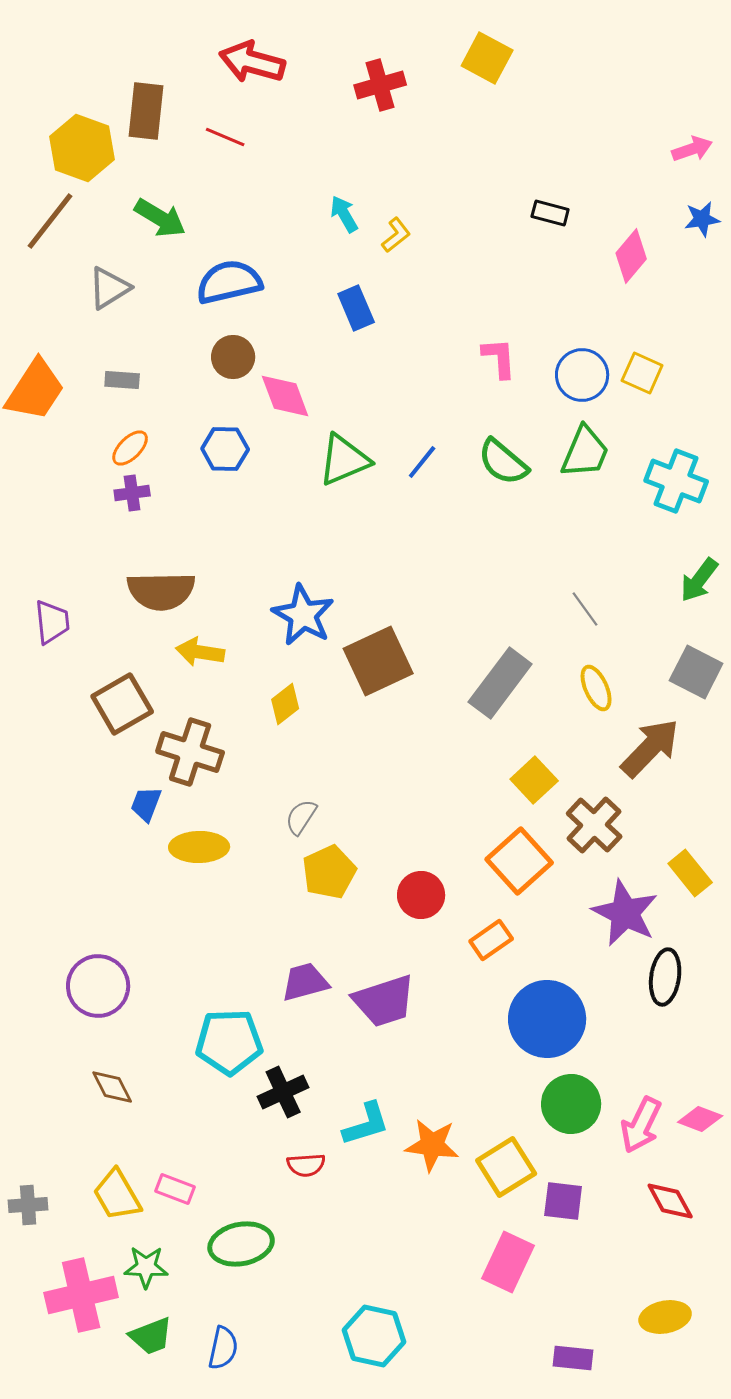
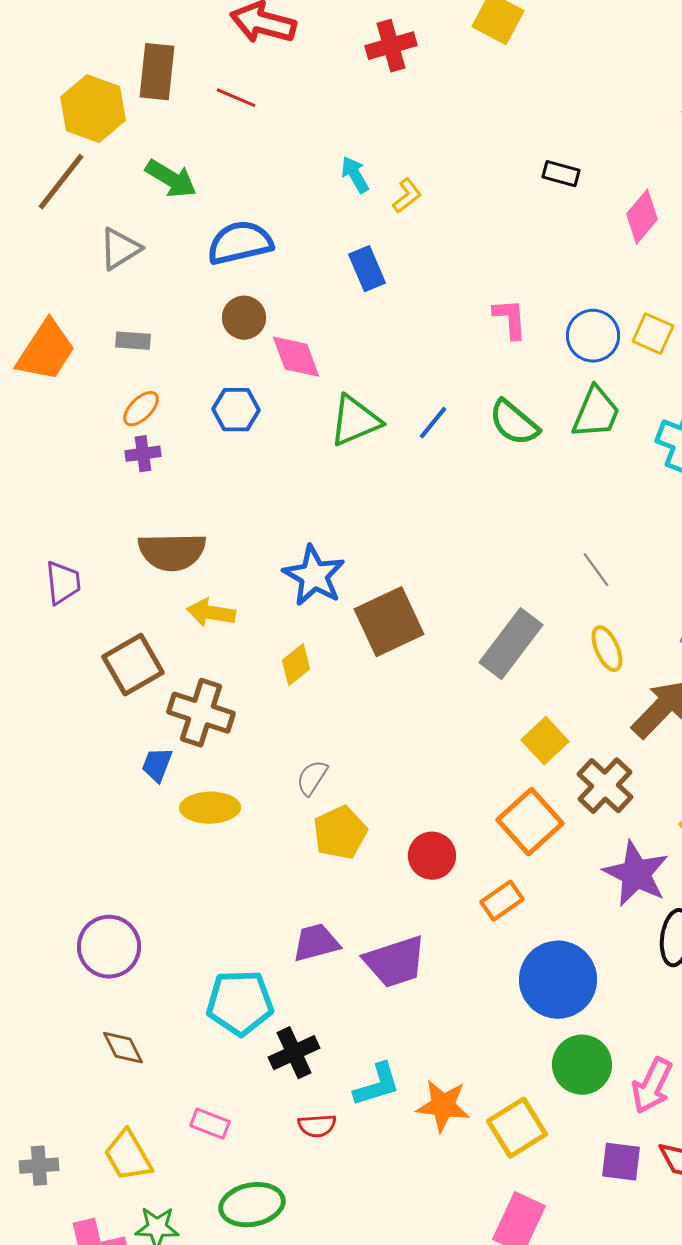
pink rectangle: (175, 1189) -> (210, 1124), moved
purple square: (563, 1201) -> (621, 1162), moved

